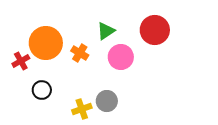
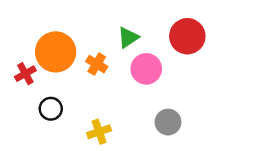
gray circle: (107, 101) -> (168, 122), moved

